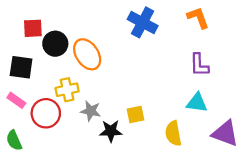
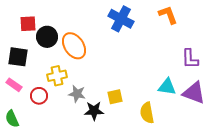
purple L-shape: (199, 65) -> (190, 59), moved
red circle: (46, 113) -> (39, 96), size x0.7
purple triangle: (225, 133) -> (194, 93), moved

